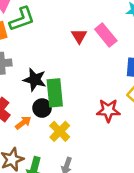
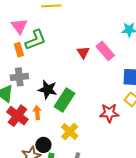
green rectangle: (55, 93) -> (65, 100), turned 40
black circle: (42, 108) -> (43, 145), moved
orange arrow: (23, 123) -> (37, 112), moved, turned -56

